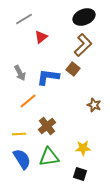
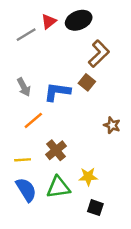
black ellipse: (84, 17) -> (79, 20), moved
gray line: (24, 19) -> (26, 35), moved
red triangle: (41, 37) -> (49, 21), moved
yellow star: (83, 148) -> (88, 177), moved

